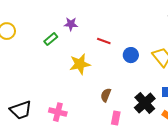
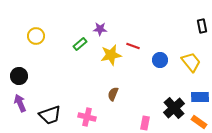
yellow star: (80, 64) -> (111, 55), moved
brown semicircle: (106, 95) -> (113, 94), moved

